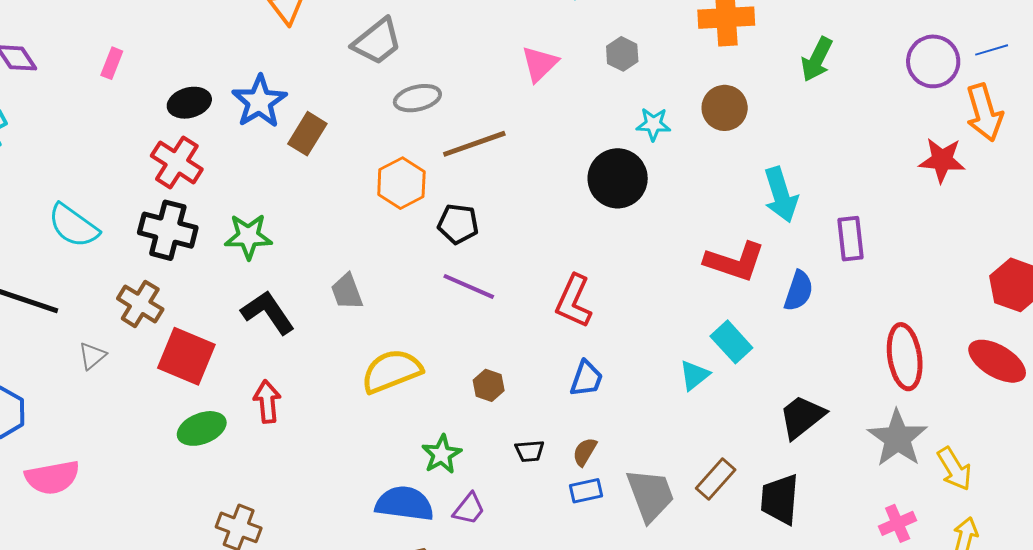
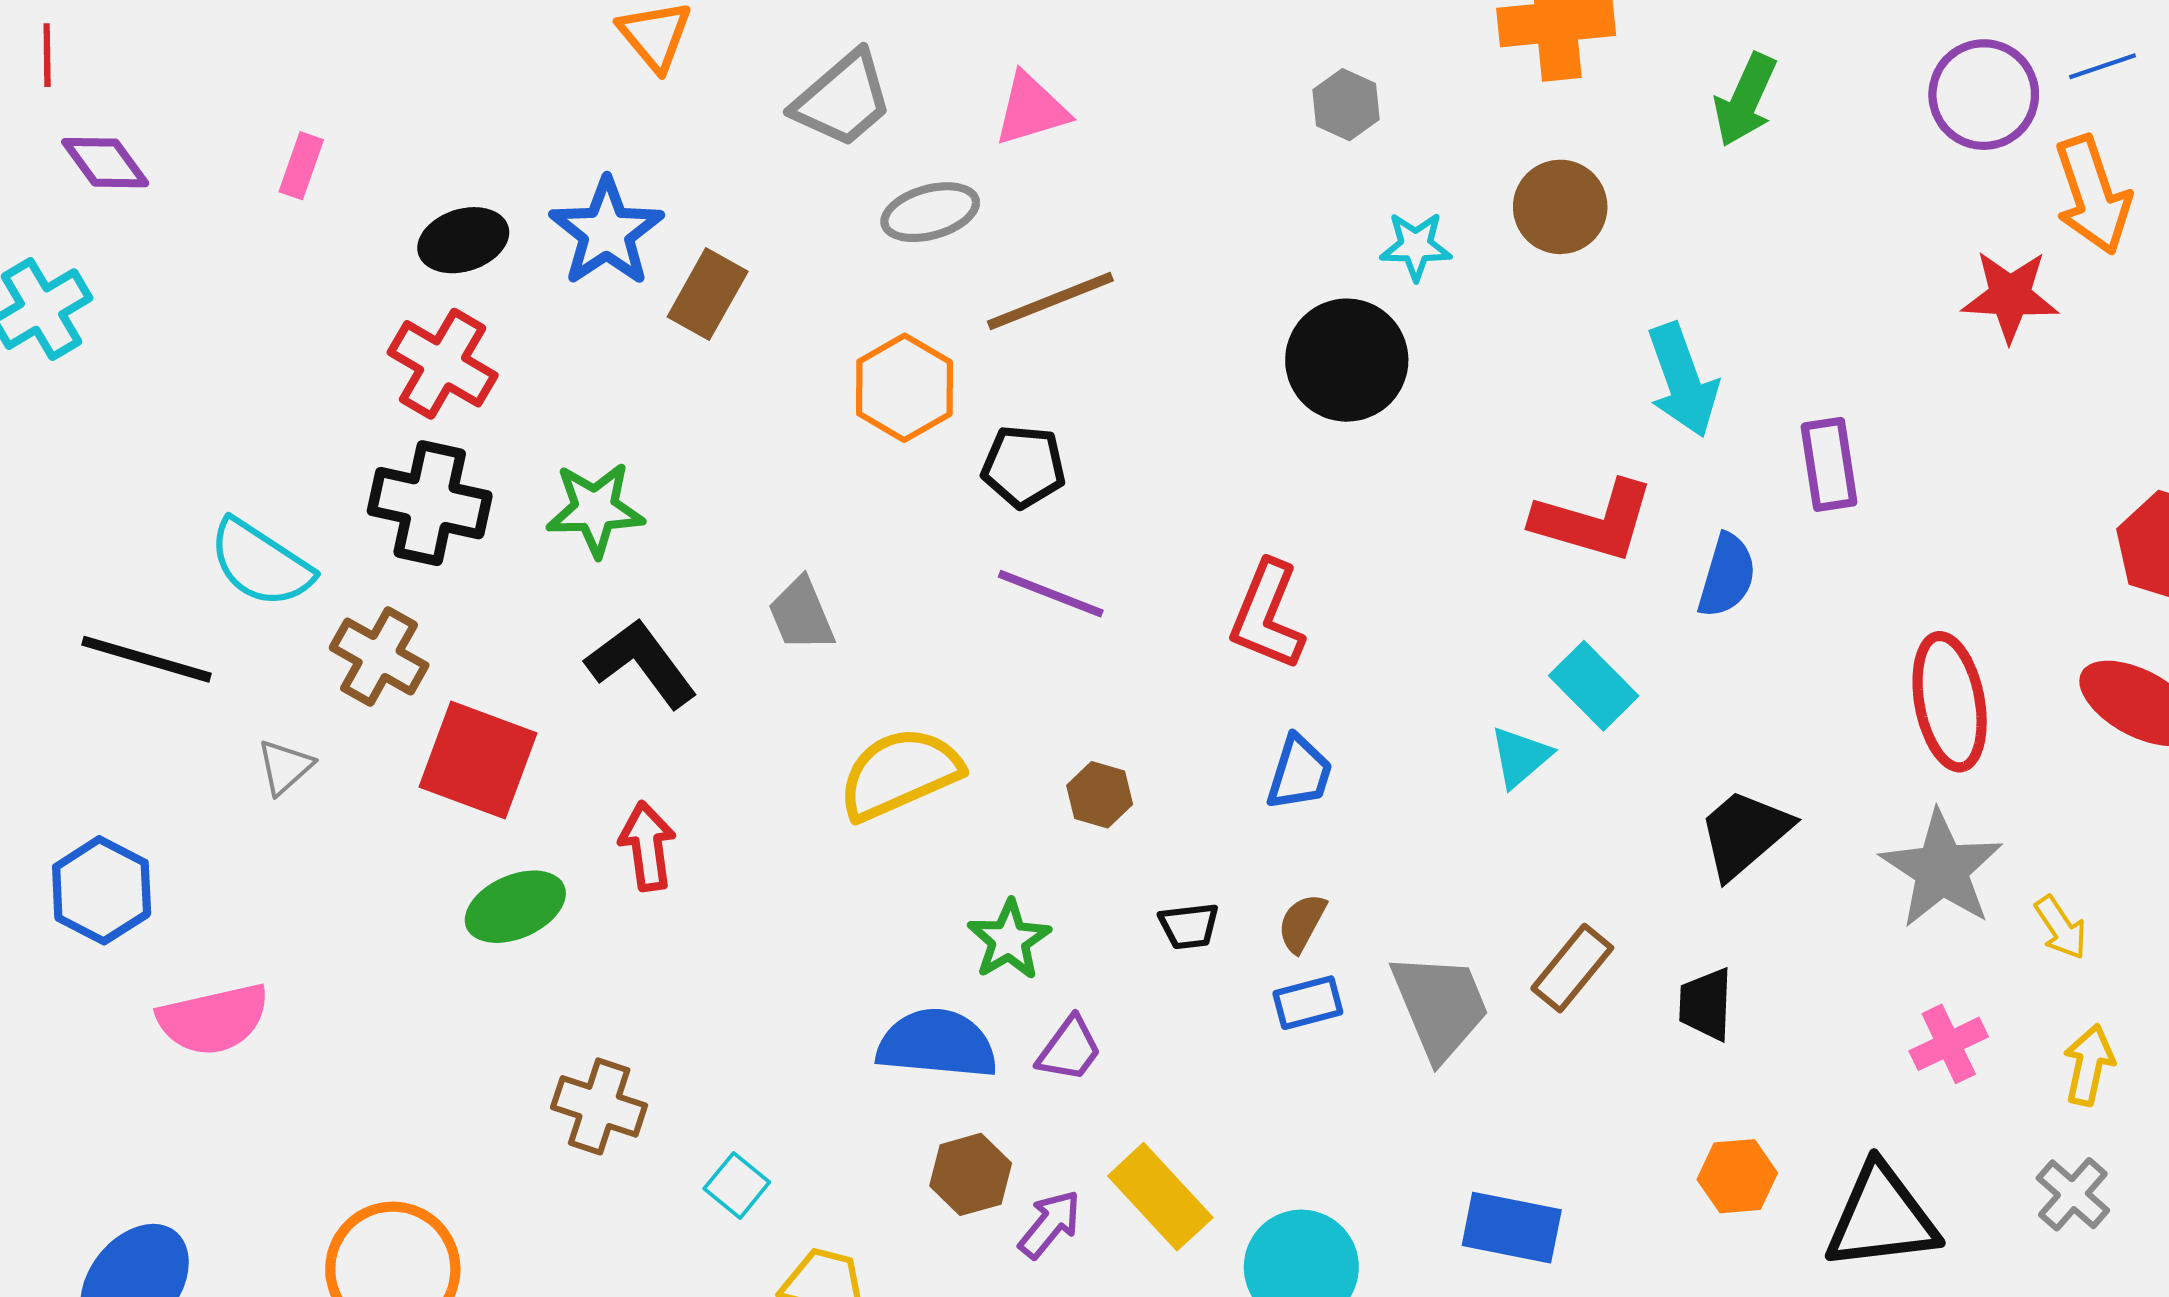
pink triangle: (540, 64) -> (1031, 109), moved, turned 30
cyan semicircle: (73, 226) -> (261, 563), moved
yellow arrow: (954, 469) -> (2061, 928), size x0.7
black trapezoid: (780, 499) -> (1706, 1004), size x0.7

